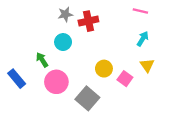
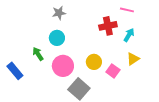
red cross: (88, 21) -> (108, 26), moved
yellow triangle: (147, 65) -> (133, 59), turned 32
pink circle: (56, 82) -> (63, 66), moved

